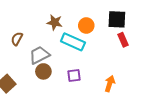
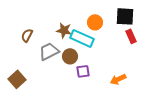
brown star: (55, 22) -> (64, 30), moved
brown circle: (43, 71) -> (70, 56), moved
orange arrow: (110, 84) -> (118, 79), turned -133

